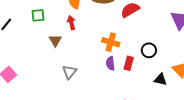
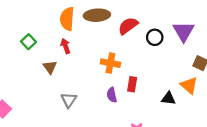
green square: (38, 15) -> (28, 42), turned -32
black circle: (149, 50) -> (155, 37), moved
purple semicircle: (110, 63) -> (112, 95), moved

